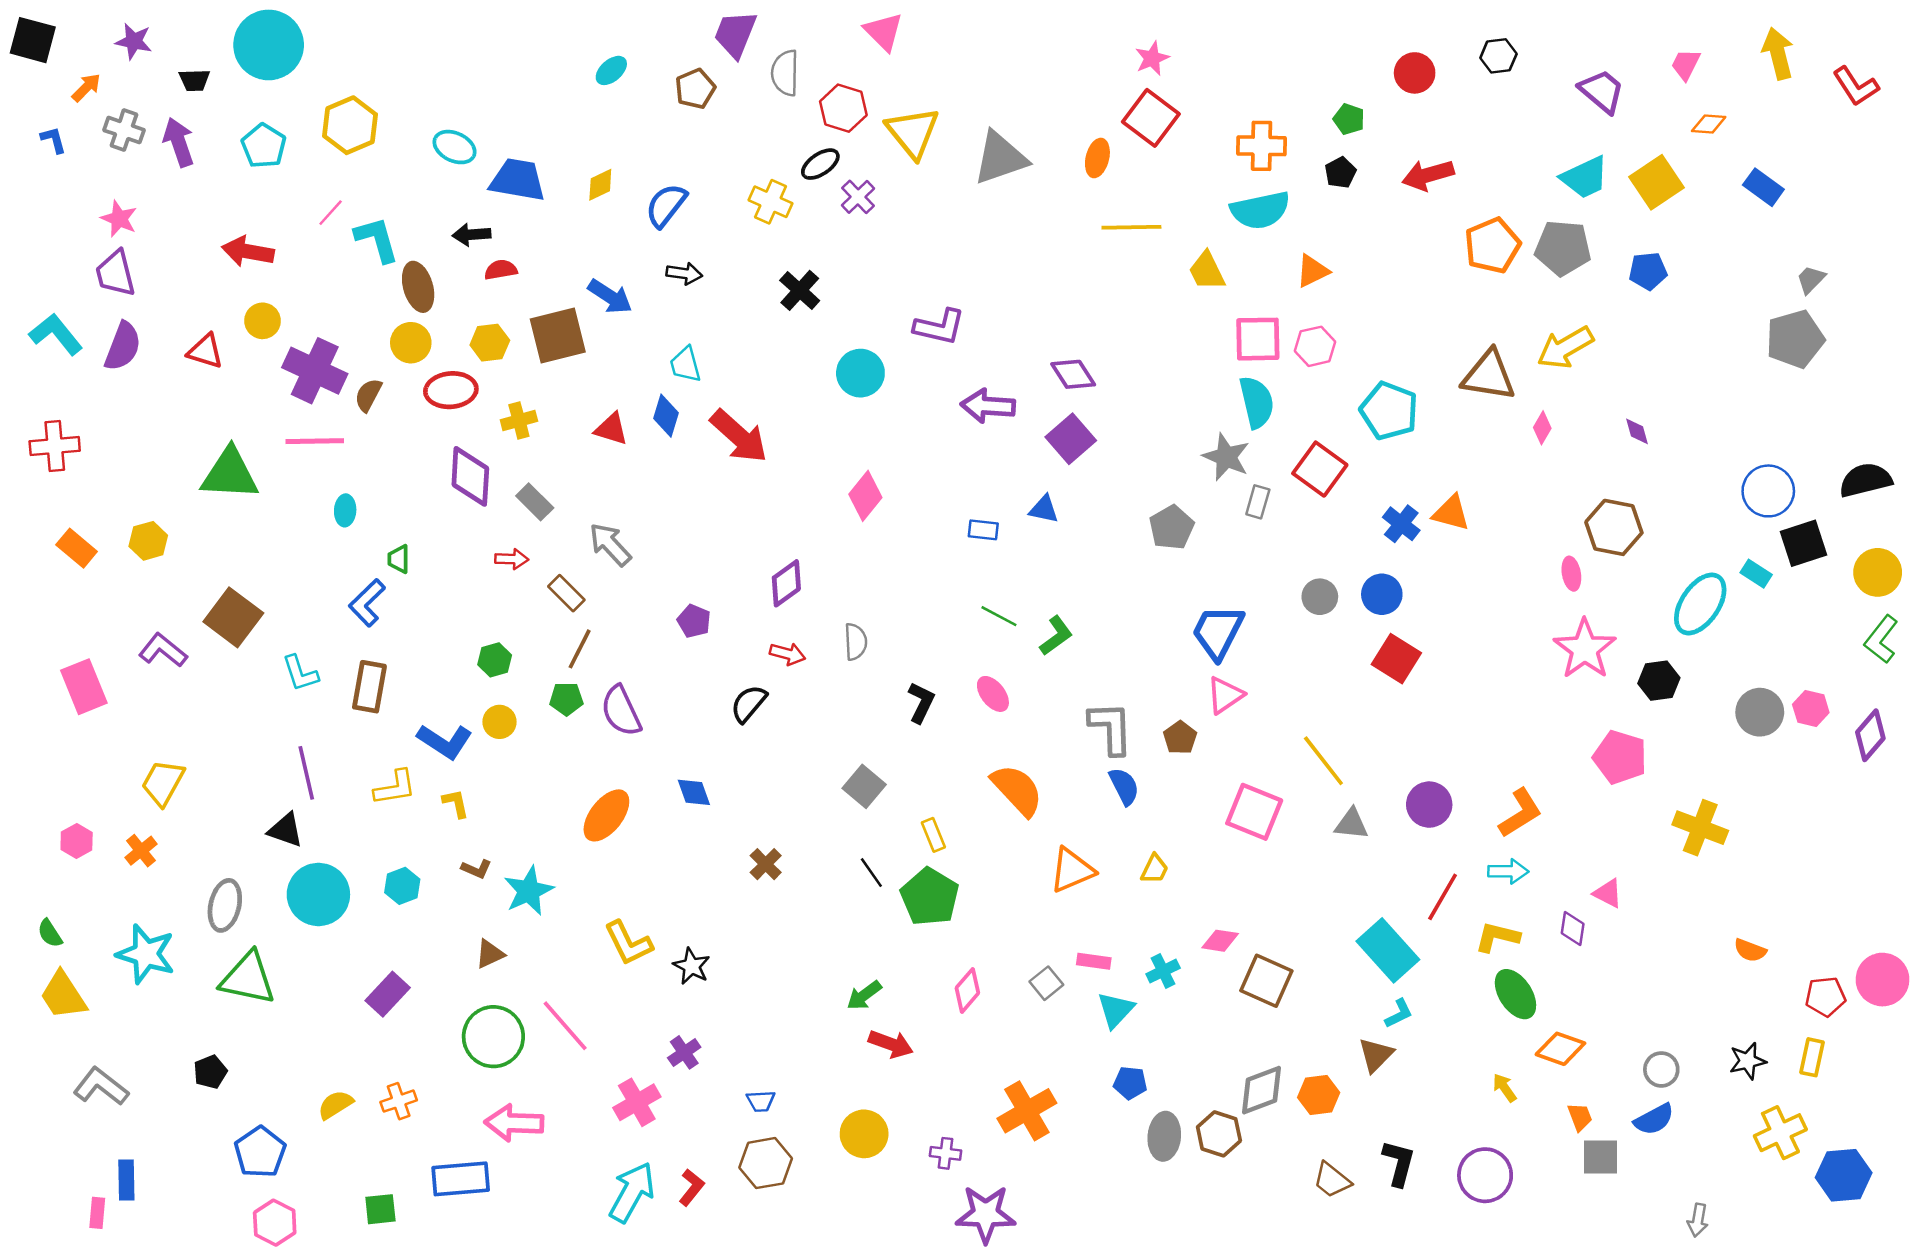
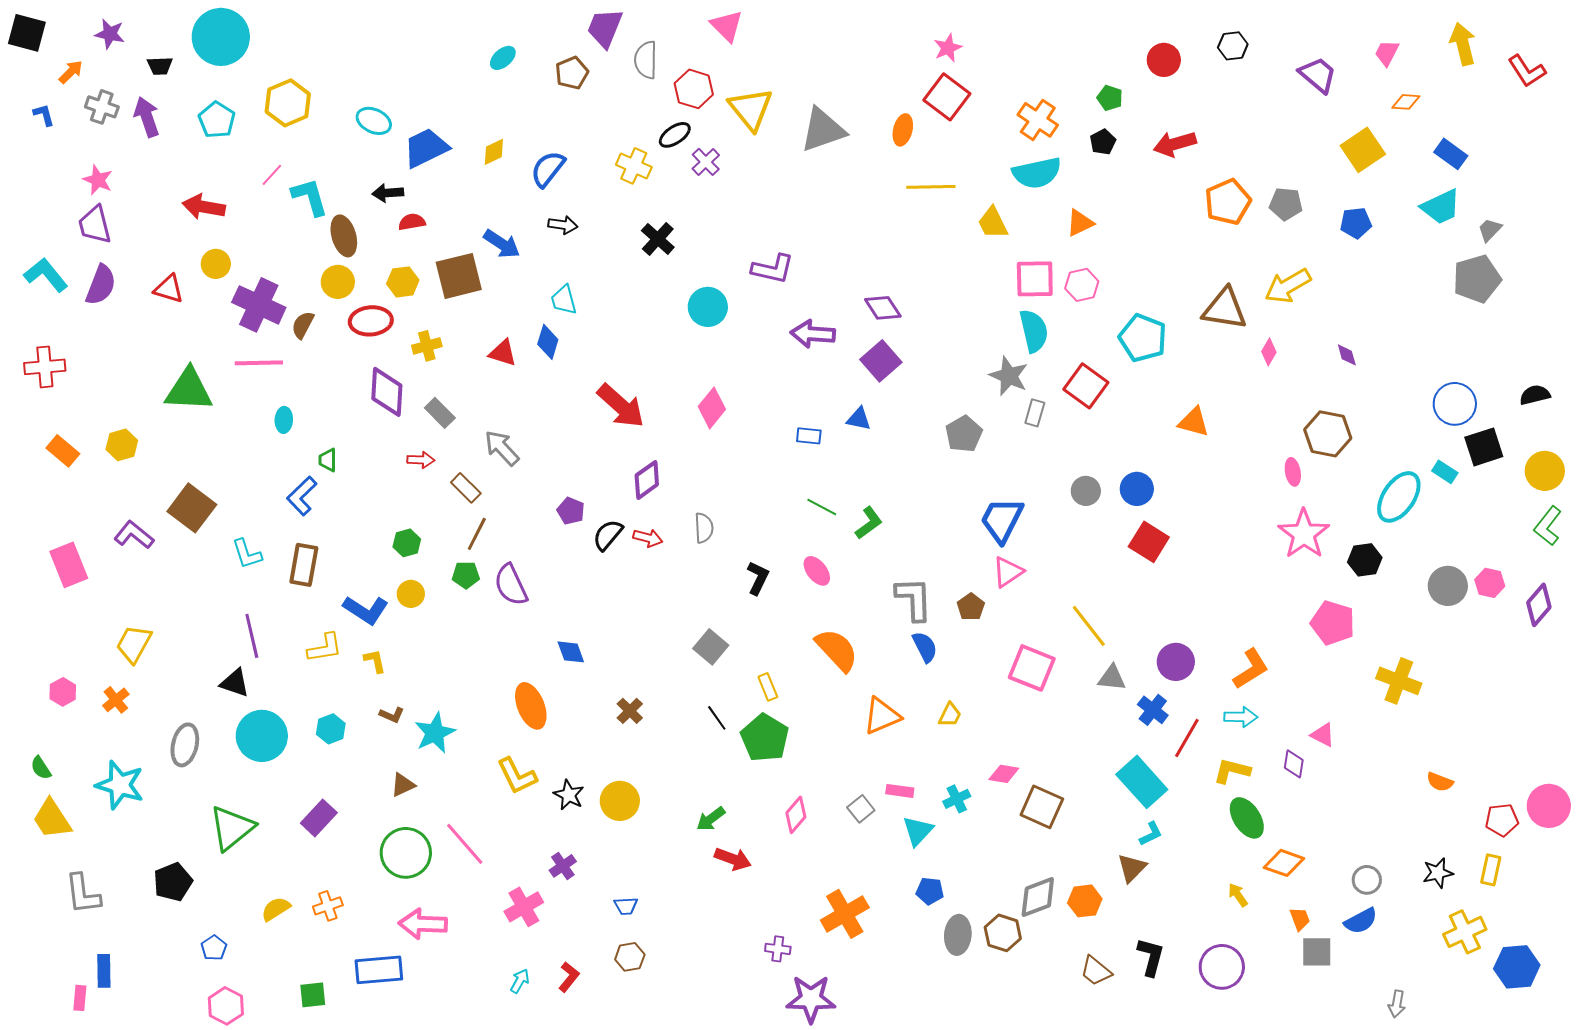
orange cross: (1261, 146) -> (1038, 120), turned 33
cyan trapezoid: (1585, 177) -> (1441, 207), moved
blue trapezoid: (518, 180) -> (426, 148), turned -36
gray pentagon: (1563, 248) -> (1286, 204), size x0.7
red arrow: (739, 436) -> (621, 406), moved
black semicircle: (1865, 480) -> (1535, 395), size x0.7
blue cross: (1401, 524) -> (1153, 710), moved
black semicircle: (749, 704) -> (608, 535), moved
orange ellipse: (606, 815) -> (531, 706), moved, turned -60
green triangle: (248, 978) -> (232, 828), moved, turned -51
black pentagon: (210, 1072) -> (173, 882), size x1.4
gray L-shape: (101, 1086) -> (83, 894), turned -135
yellow circle: (864, 1134) -> (620, 801), moved
blue pentagon: (260, 1152) -> (214, 948), size x0.6
brown hexagon: (766, 1163) -> (630, 957), size x0.7
cyan arrow: (632, 1192) -> (520, 981), size x0.5

